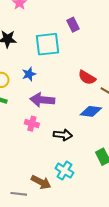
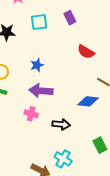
cyan square: (47, 44) -> (39, 22), moved, size x0.7
blue star: (29, 74) -> (37, 65), moved
red semicircle: (87, 77) -> (86, 52), moved

